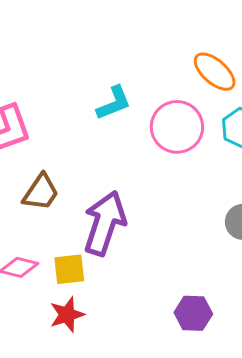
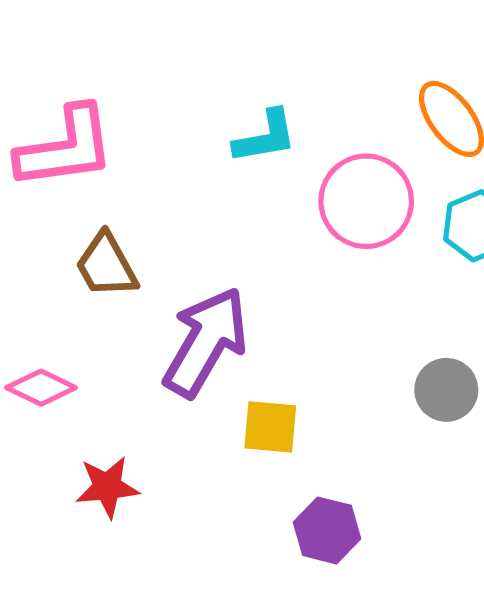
brown trapezoid: (41, 192) -> (106, 265), turned 105
yellow square: (69, 269) -> (270, 427), moved

